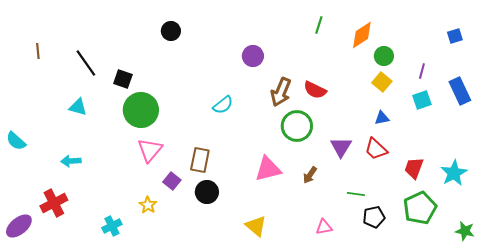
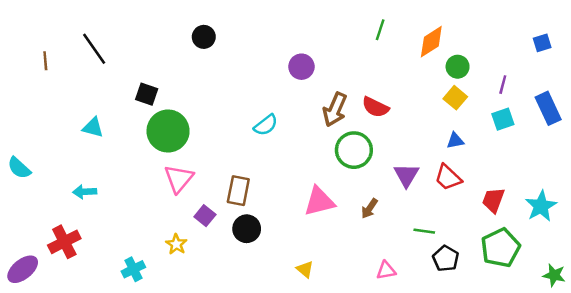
black line: (86, 63) -> (94, 49), moved
black pentagon: (374, 217) -> (446, 259), turned -30
yellow triangle: (256, 226) -> (305, 269), size x0.7

